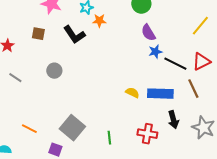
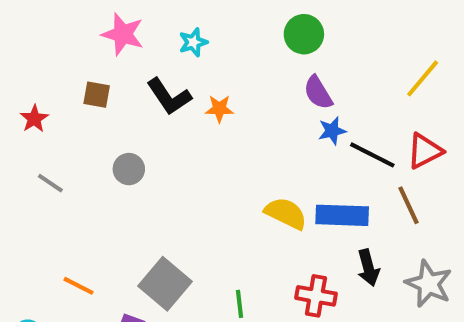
orange star: (99, 21) -> (219, 109), moved
yellow semicircle: (132, 93) -> (286, 213), size x1.5

